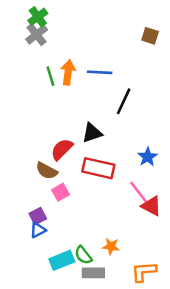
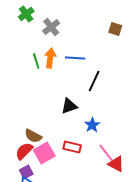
gray cross: (37, 35) -> (51, 27), moved
red semicircle: (62, 149) -> (24, 151), moved
blue star: (148, 157) -> (92, 125), moved
red rectangle: (98, 168) -> (72, 147), moved, size x0.7
pink square: (61, 192) -> (44, 153), size x1.5

